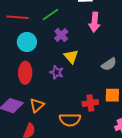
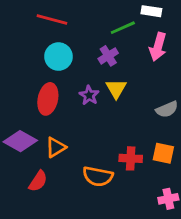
green line: (51, 15) -> (123, 28), moved
purple star: (57, 72) -> (89, 95), moved

